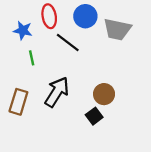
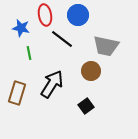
gray trapezoid: (117, 29) -> (106, 46), moved
brown circle: (104, 94) -> (91, 71), moved

